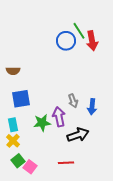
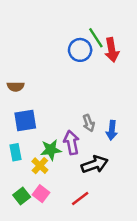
yellow cross: (13, 141) -> (40, 166), moved
red line: (66, 163) -> (80, 198), turned -35
pink square: (30, 167) -> (41, 194), moved

